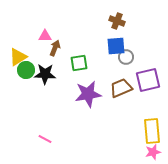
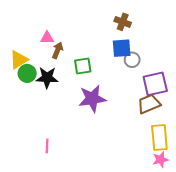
brown trapezoid: (121, 88) -> (149, 104), moved
pink line: (45, 139) -> (47, 146), turned 64

